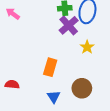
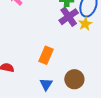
yellow star: (87, 47) -> (85, 24), moved

